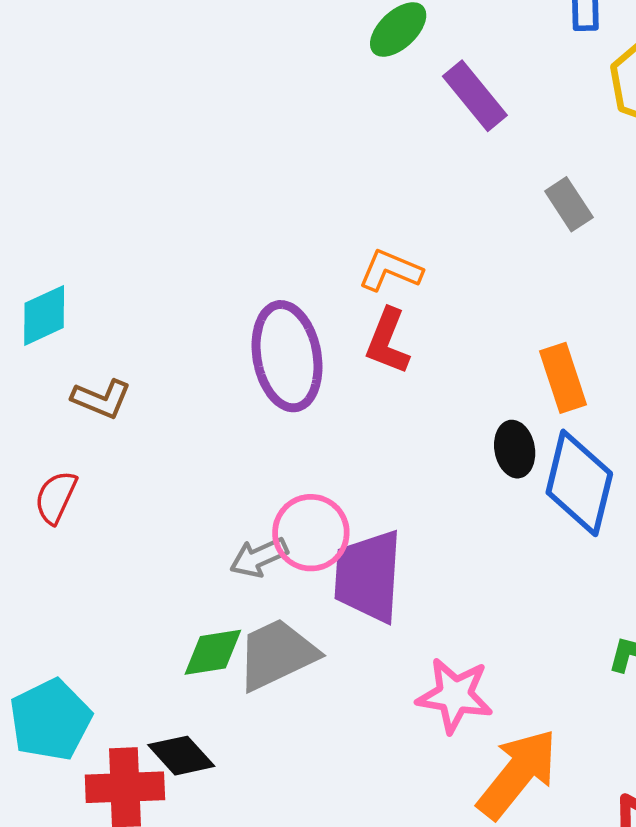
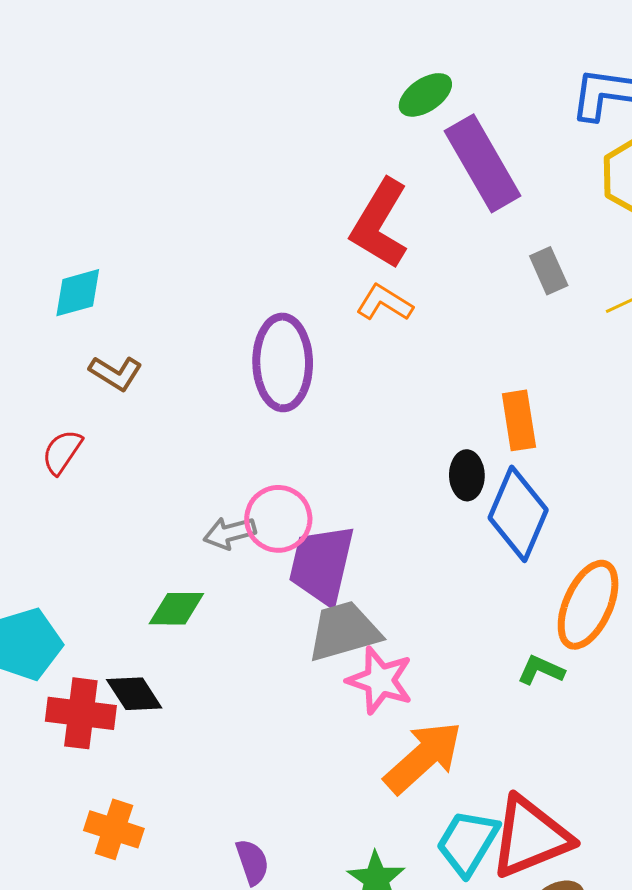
purple rectangle: (475, 96) -> (483, 163), size x1.5
red L-shape: (388, 341) -> (380, 224), moved, size x1.5
gray trapezoid: (277, 654) -> (344, 631), moved

